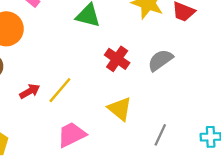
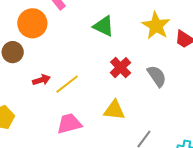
gray semicircle: (160, 60) -> (157, 76), turned 80
yellow triangle: (120, 109) -> (114, 110), turned -45

